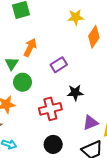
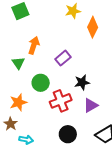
green circle: (23, 82) -> (41, 83), moved
purple triangle: (90, 123) -> (91, 105), moved

